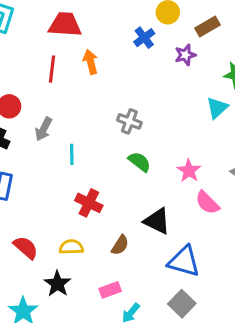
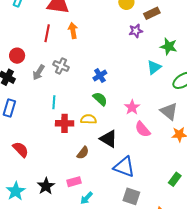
blue cross: (144, 38) -> (100, 76), moved
gray cross: (129, 121) -> (61, 66), moved
cyan line: (72, 154) -> (54, 102), moved
red cross: (89, 203) -> (65, 123), turned -30
yellow semicircle: (71, 247) -> (89, 119), moved
black star: (57, 284) -> (46, 186), moved
gray square: (182, 304) -> (131, 196), moved, turned -30

